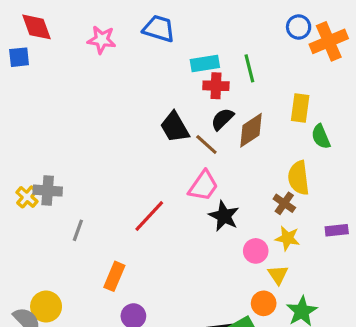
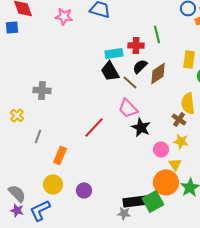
cyan rectangle: (205, 64) -> (114, 53), moved
pink trapezoid: (203, 186) -> (128, 108), turned 100
gray cross: (48, 191) -> (42, 90), moved
gray line: (78, 230) -> (38, 136), moved
orange rectangle: (114, 276) -> (60, 155), moved
orange circle: (264, 303) -> (166, 182), size x1.6
yellow circle: (46, 307) -> (53, 184), moved

